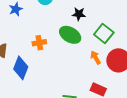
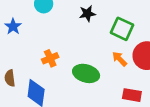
green ellipse: (70, 35) -> (86, 73), moved

